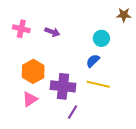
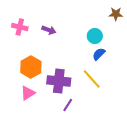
blue semicircle: (93, 61) -> (99, 54), moved
yellow line: (98, 84) -> (92, 79), turned 35

